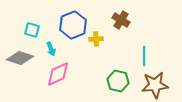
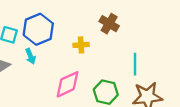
blue hexagon: (73, 25) -> (38, 29), moved
pink diamond: (58, 74) -> (68, 84), moved

